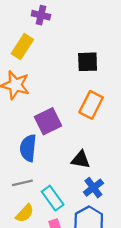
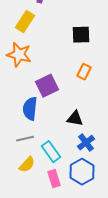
orange rectangle: (91, 105) -> (84, 72), size x0.7

